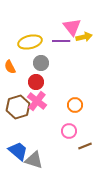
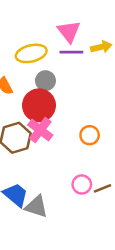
pink triangle: (72, 27) -> (69, 31), moved
red circle: (36, 82) -> (39, 105), size x1.6
pink circle: (69, 131) -> (82, 184), moved

